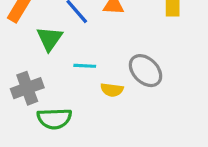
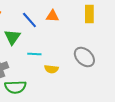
gray ellipse: (146, 71) -> (84, 57), moved

